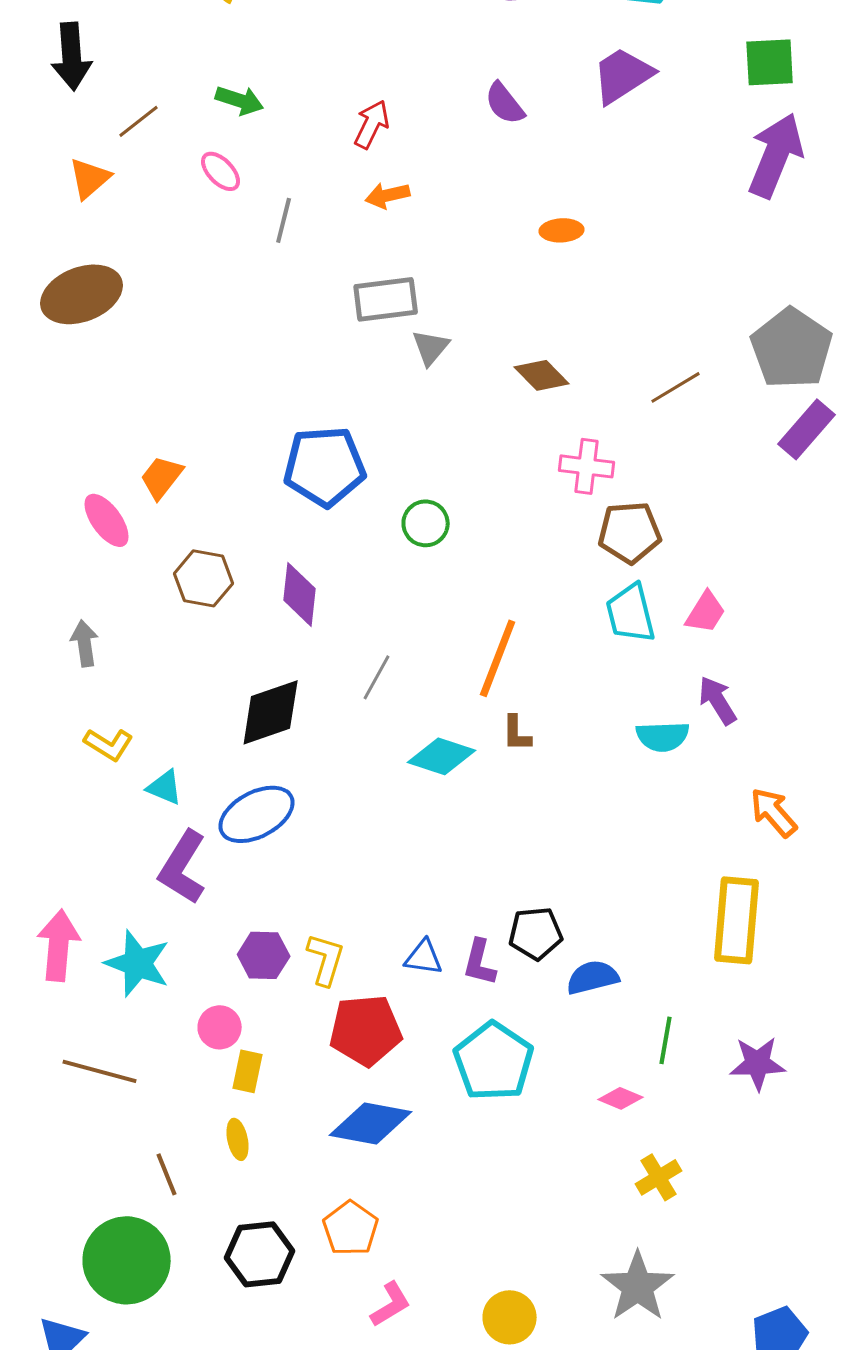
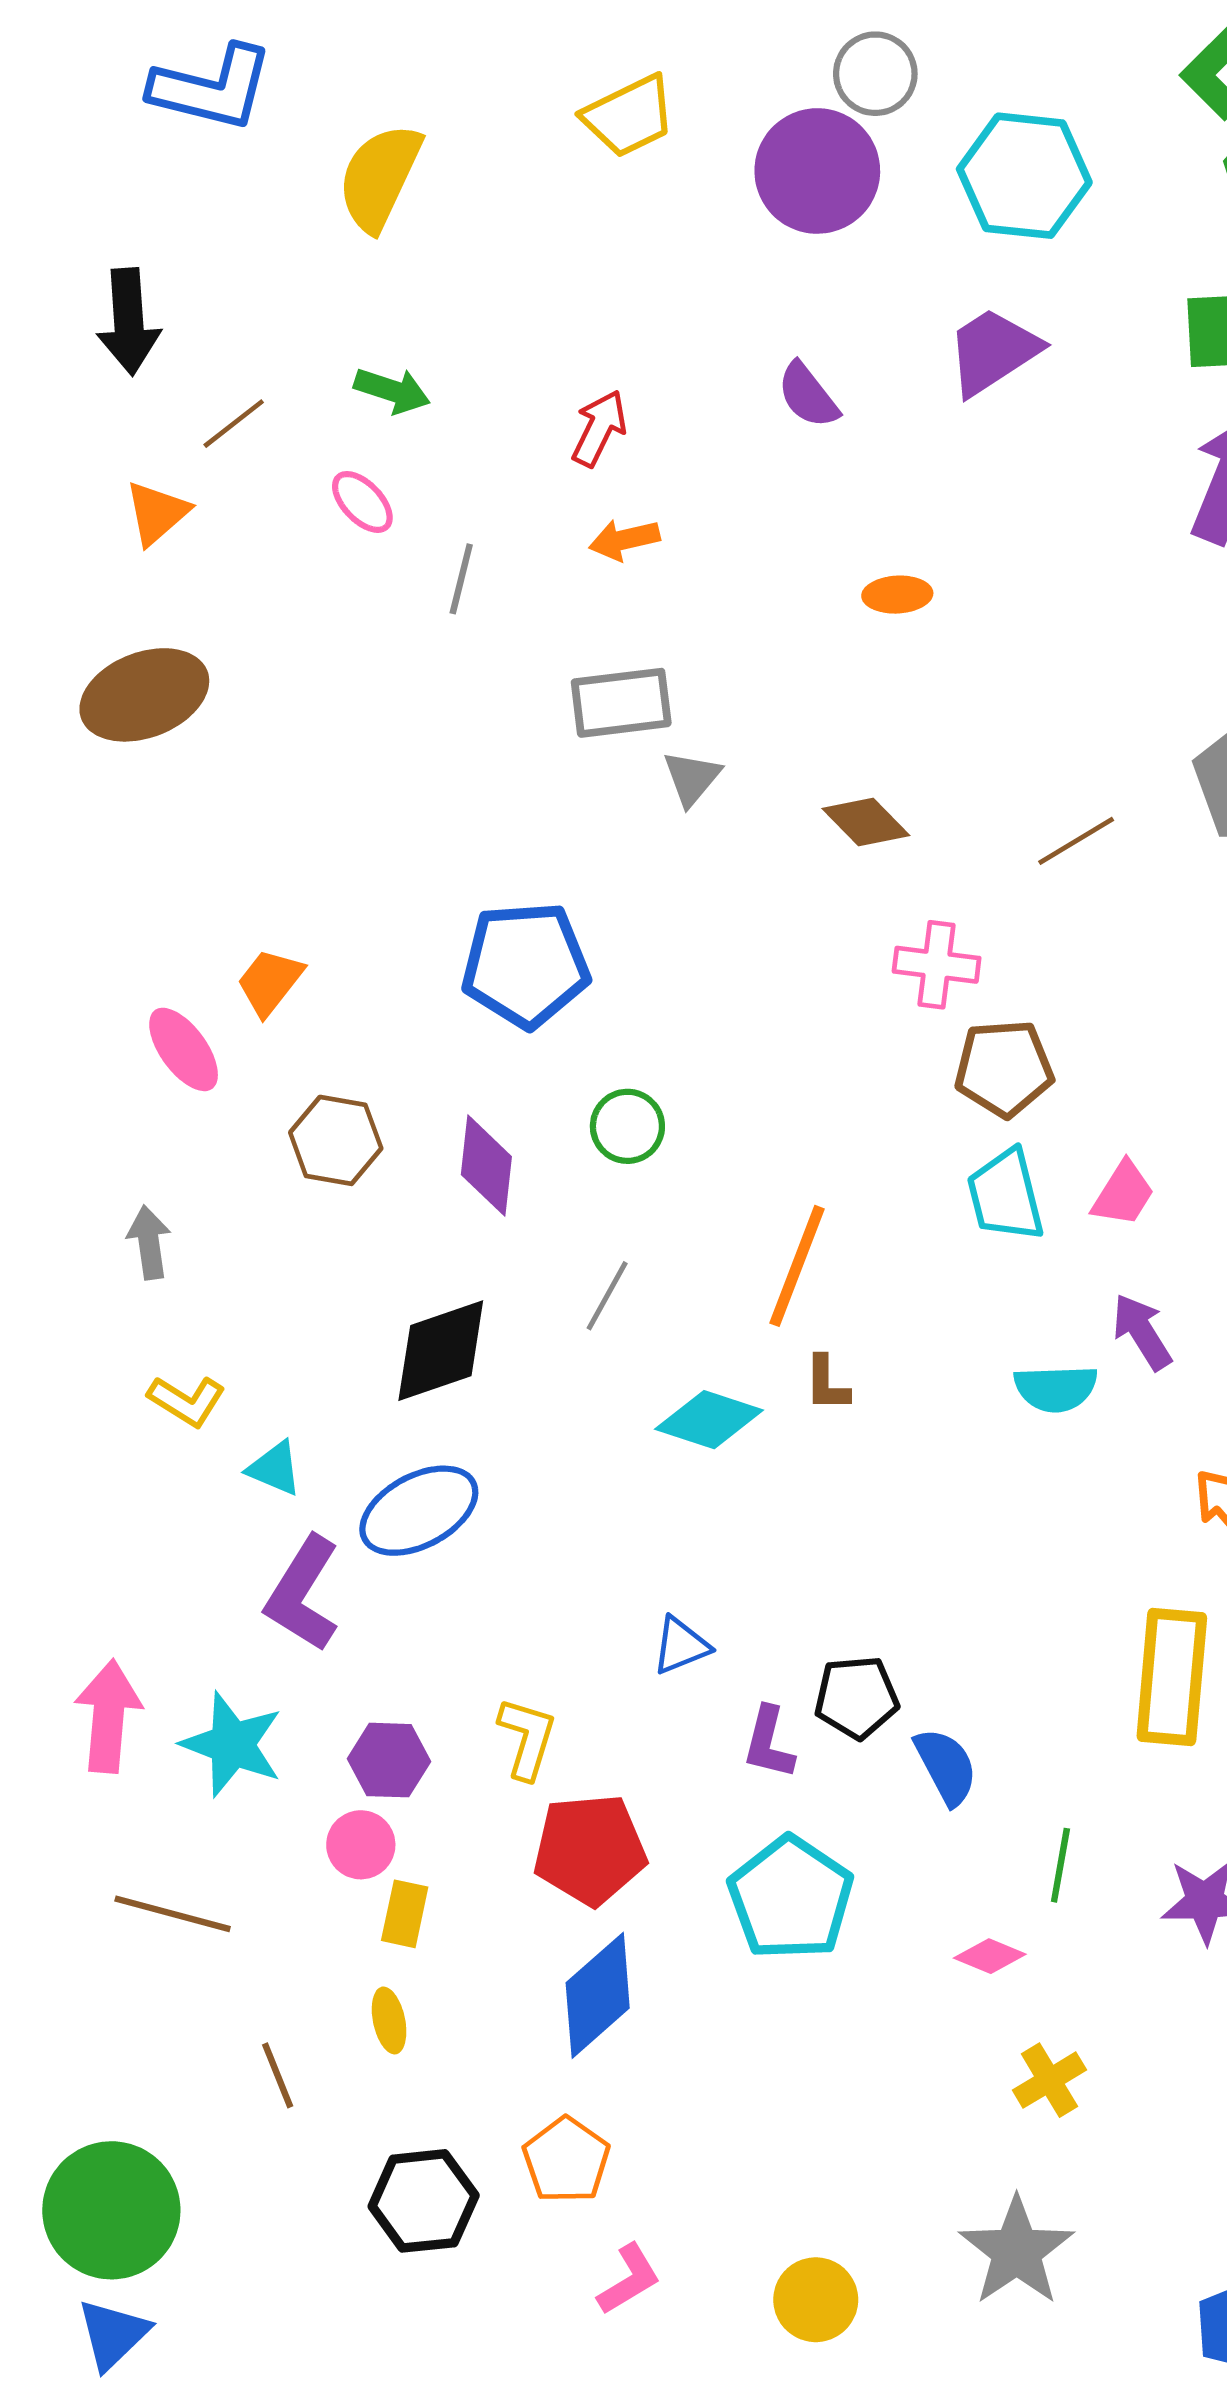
green circle: (426, 523) -> (627, 1126), moved
purple hexagon: (264, 955) -> (389, 1760), moved
blue triangle: (424, 957) -> (681, 1646), moved, turned -30
blue semicircle: (593, 977) -> (946, 1766), turned 76
blue diamond: (371, 1123) -> (598, 1995), turned -52
green circle: (127, 1260) -> (111, 2210), moved

